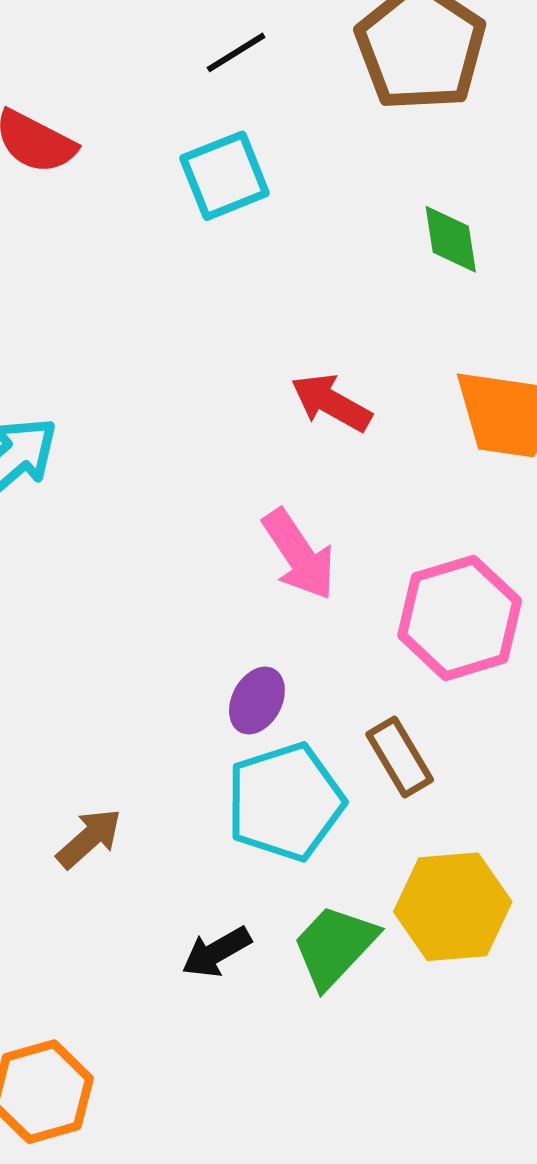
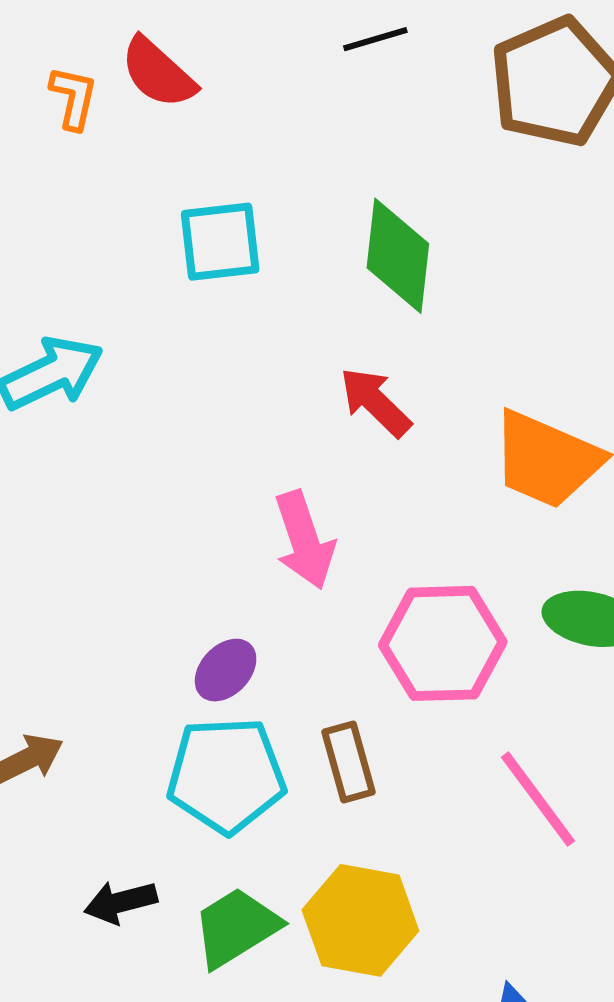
cyan square: (225, 176) -> (220, 242), moved
green diamond: (451, 239) -> (398, 256), moved, size x1.5

